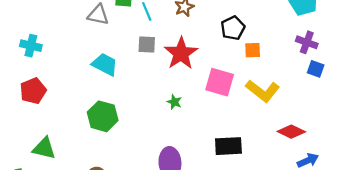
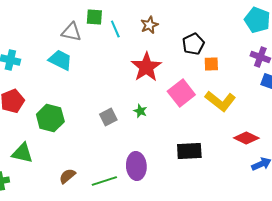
gray square: (147, 45) -> (108, 117), moved, turned -30
cyan trapezoid: (105, 64) -> (60, 60), moved
pink square: (220, 82) -> (181, 93), turned 36
green hexagon: (103, 116) -> (50, 118), moved

